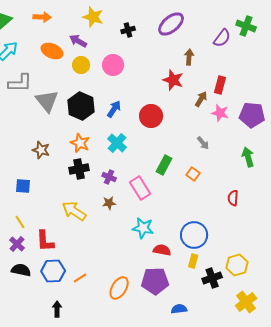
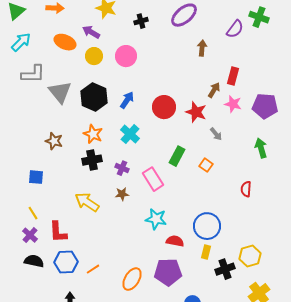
red star: (173, 80) -> (196, 112), moved

